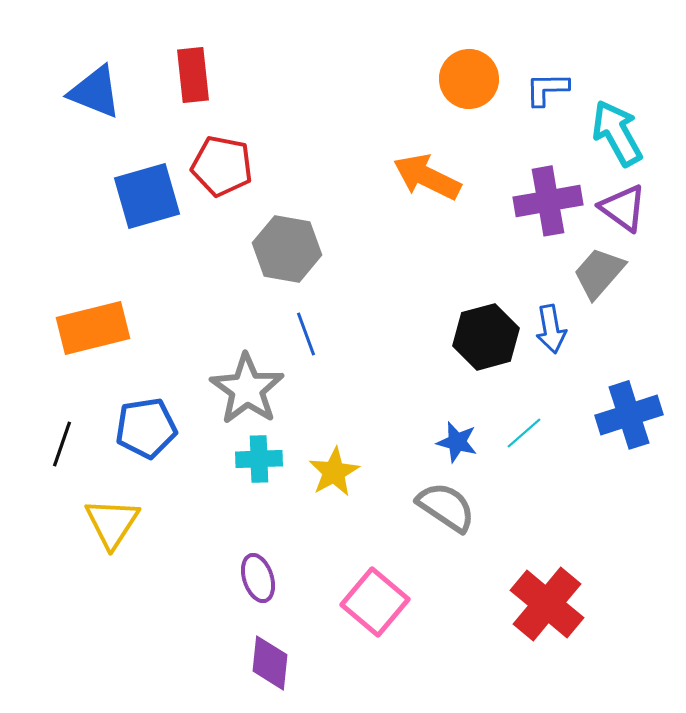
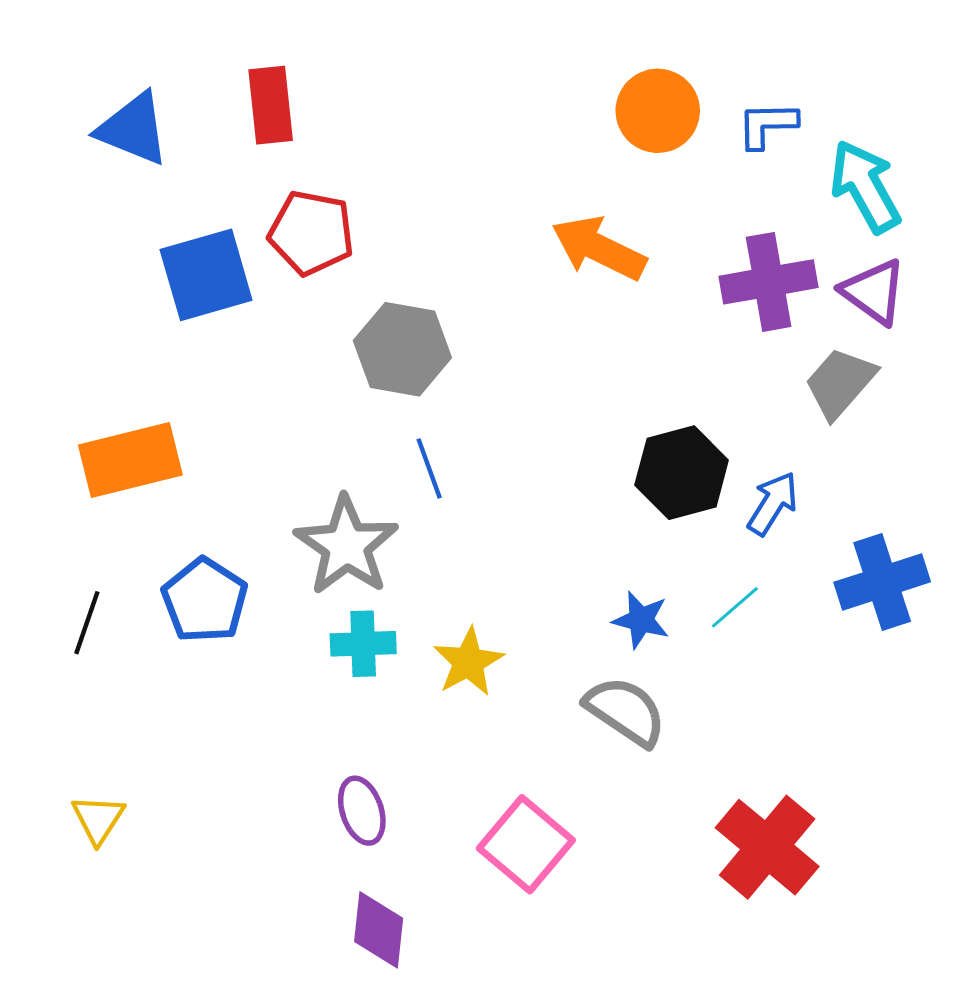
blue arrow: (551, 329) -> (773, 503), moved, turned -138
blue pentagon: (146, 428) -> (205, 600), turned -30
yellow triangle: (112, 523) -> (98, 819), moved, size x0.7

